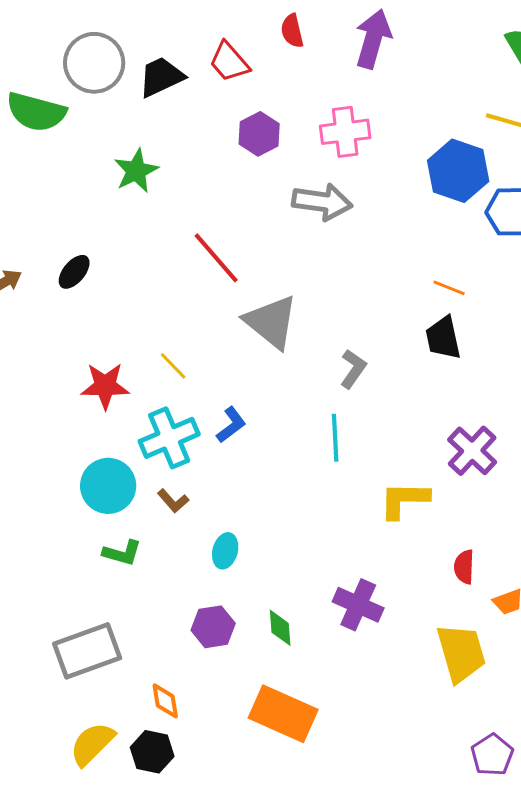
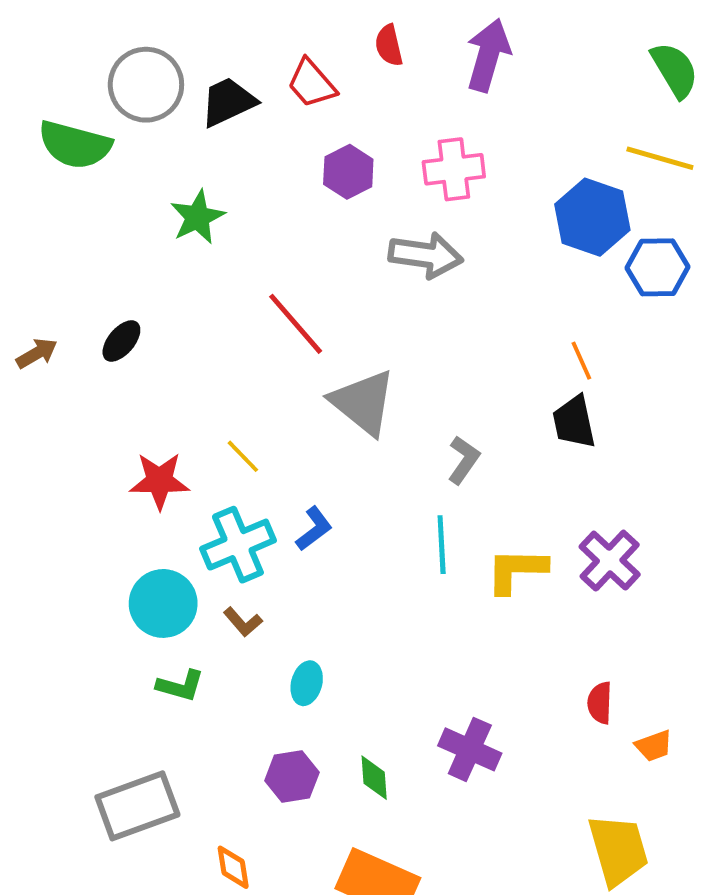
orange line: (449, 288) -> (581, 361), turned 44
yellow L-shape: (404, 500) -> (516, 570), moved
yellow trapezoid: (461, 653) -> (618, 850), moved

